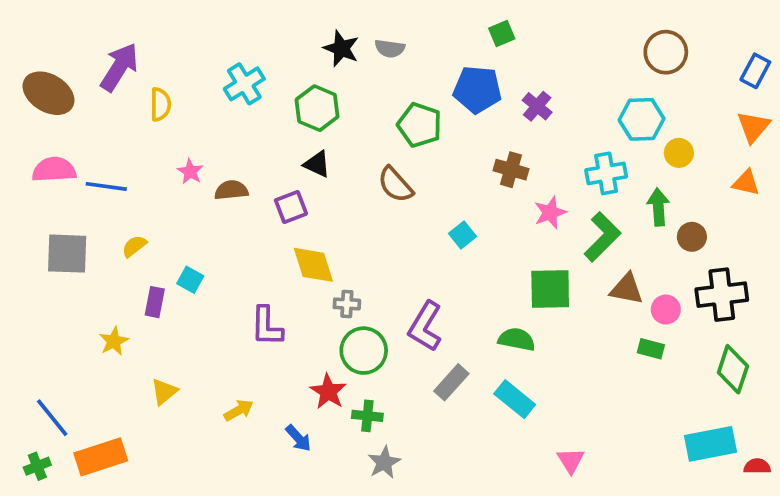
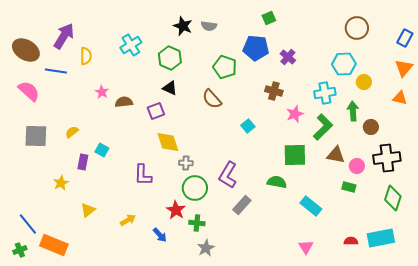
pink semicircle: (54, 170) -> (29, 91), turned 45
blue line: (106, 186) -> (56, 71), moved
cyan rectangle: (515, 399) -> (311, 206), moved
orange rectangle: (101, 457) -> (54, 245), turned 40
red semicircle: (757, 466) -> (351, 241), moved

